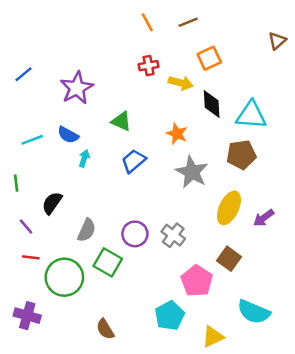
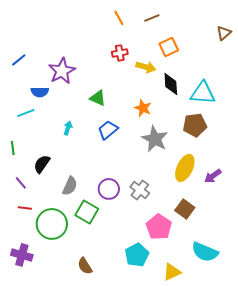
blue semicircle: (68, 135) -> (40, 92), moved, turned -30

